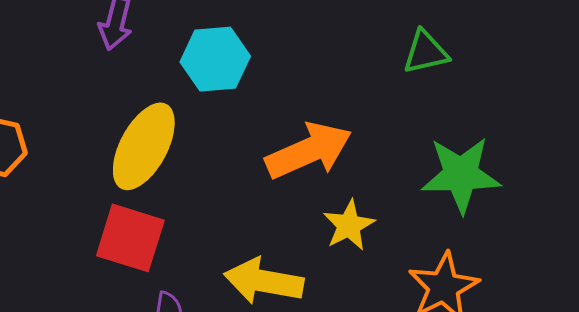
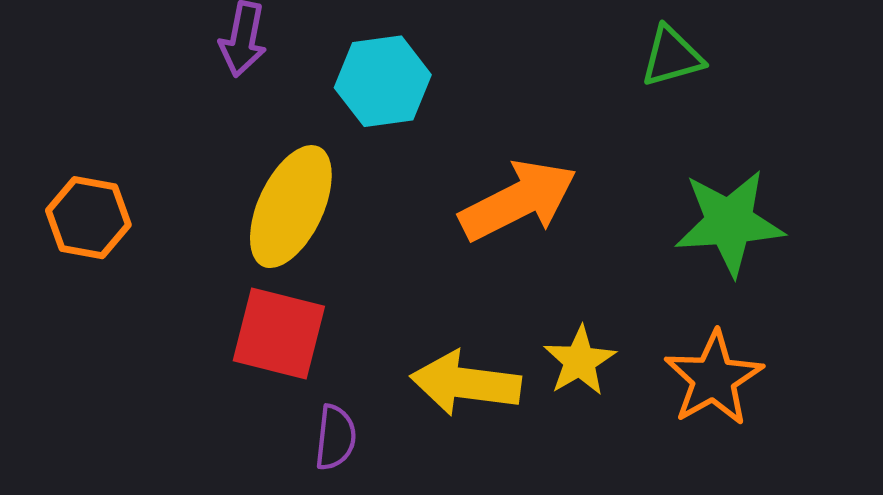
yellow star: (349, 225) -> (580, 361), moved

